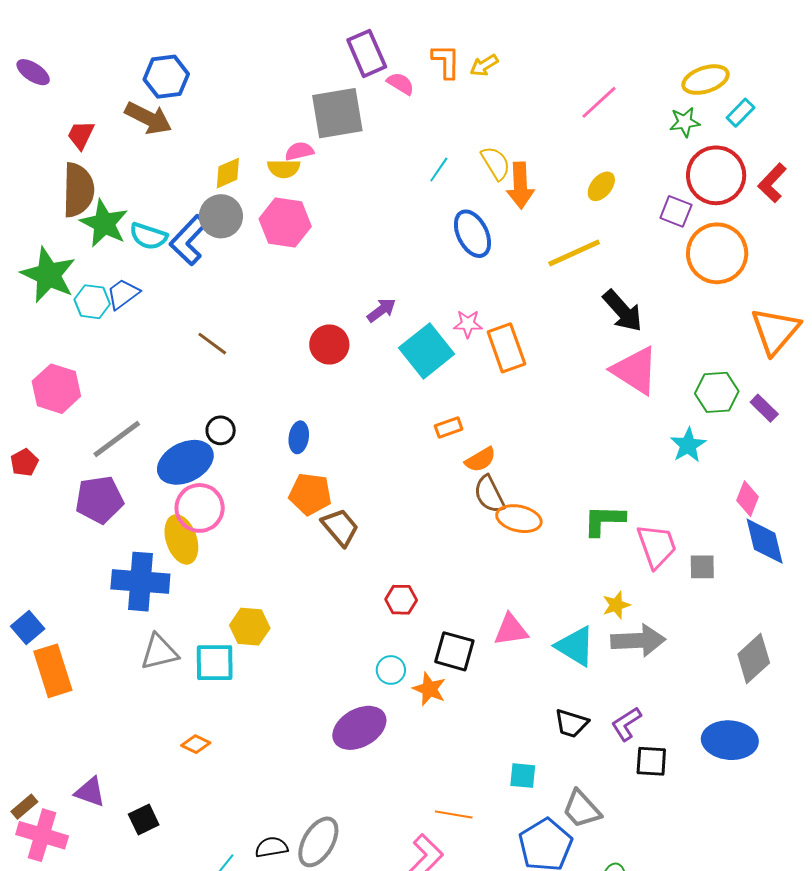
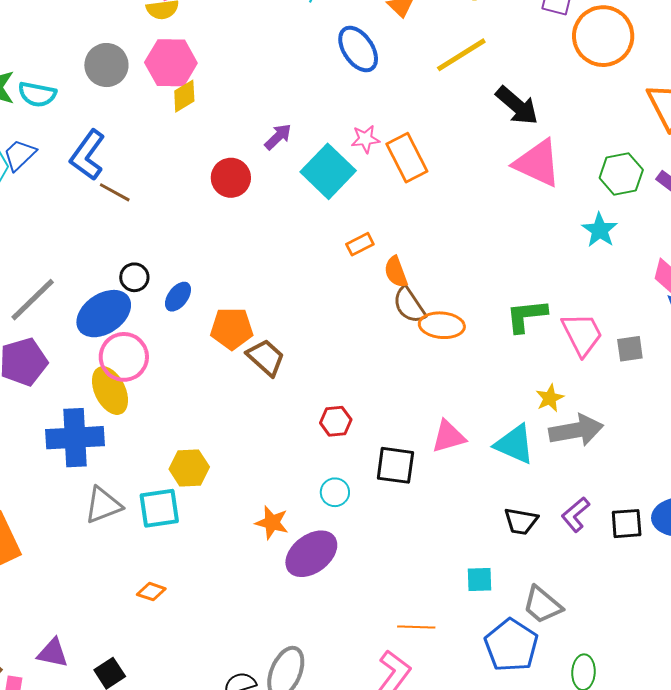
yellow diamond: (228, 173) -> (184, 96), moved
blue L-shape: (189, 240) -> (87, 155), moved
blue ellipse: (299, 437) -> (178, 297), moved, turned 36
orange semicircle: (480, 460) -> (396, 272), turned 108
orange star: (429, 689) -> (272, 523), moved
black square: (651, 761) -> (627, 524), moved

